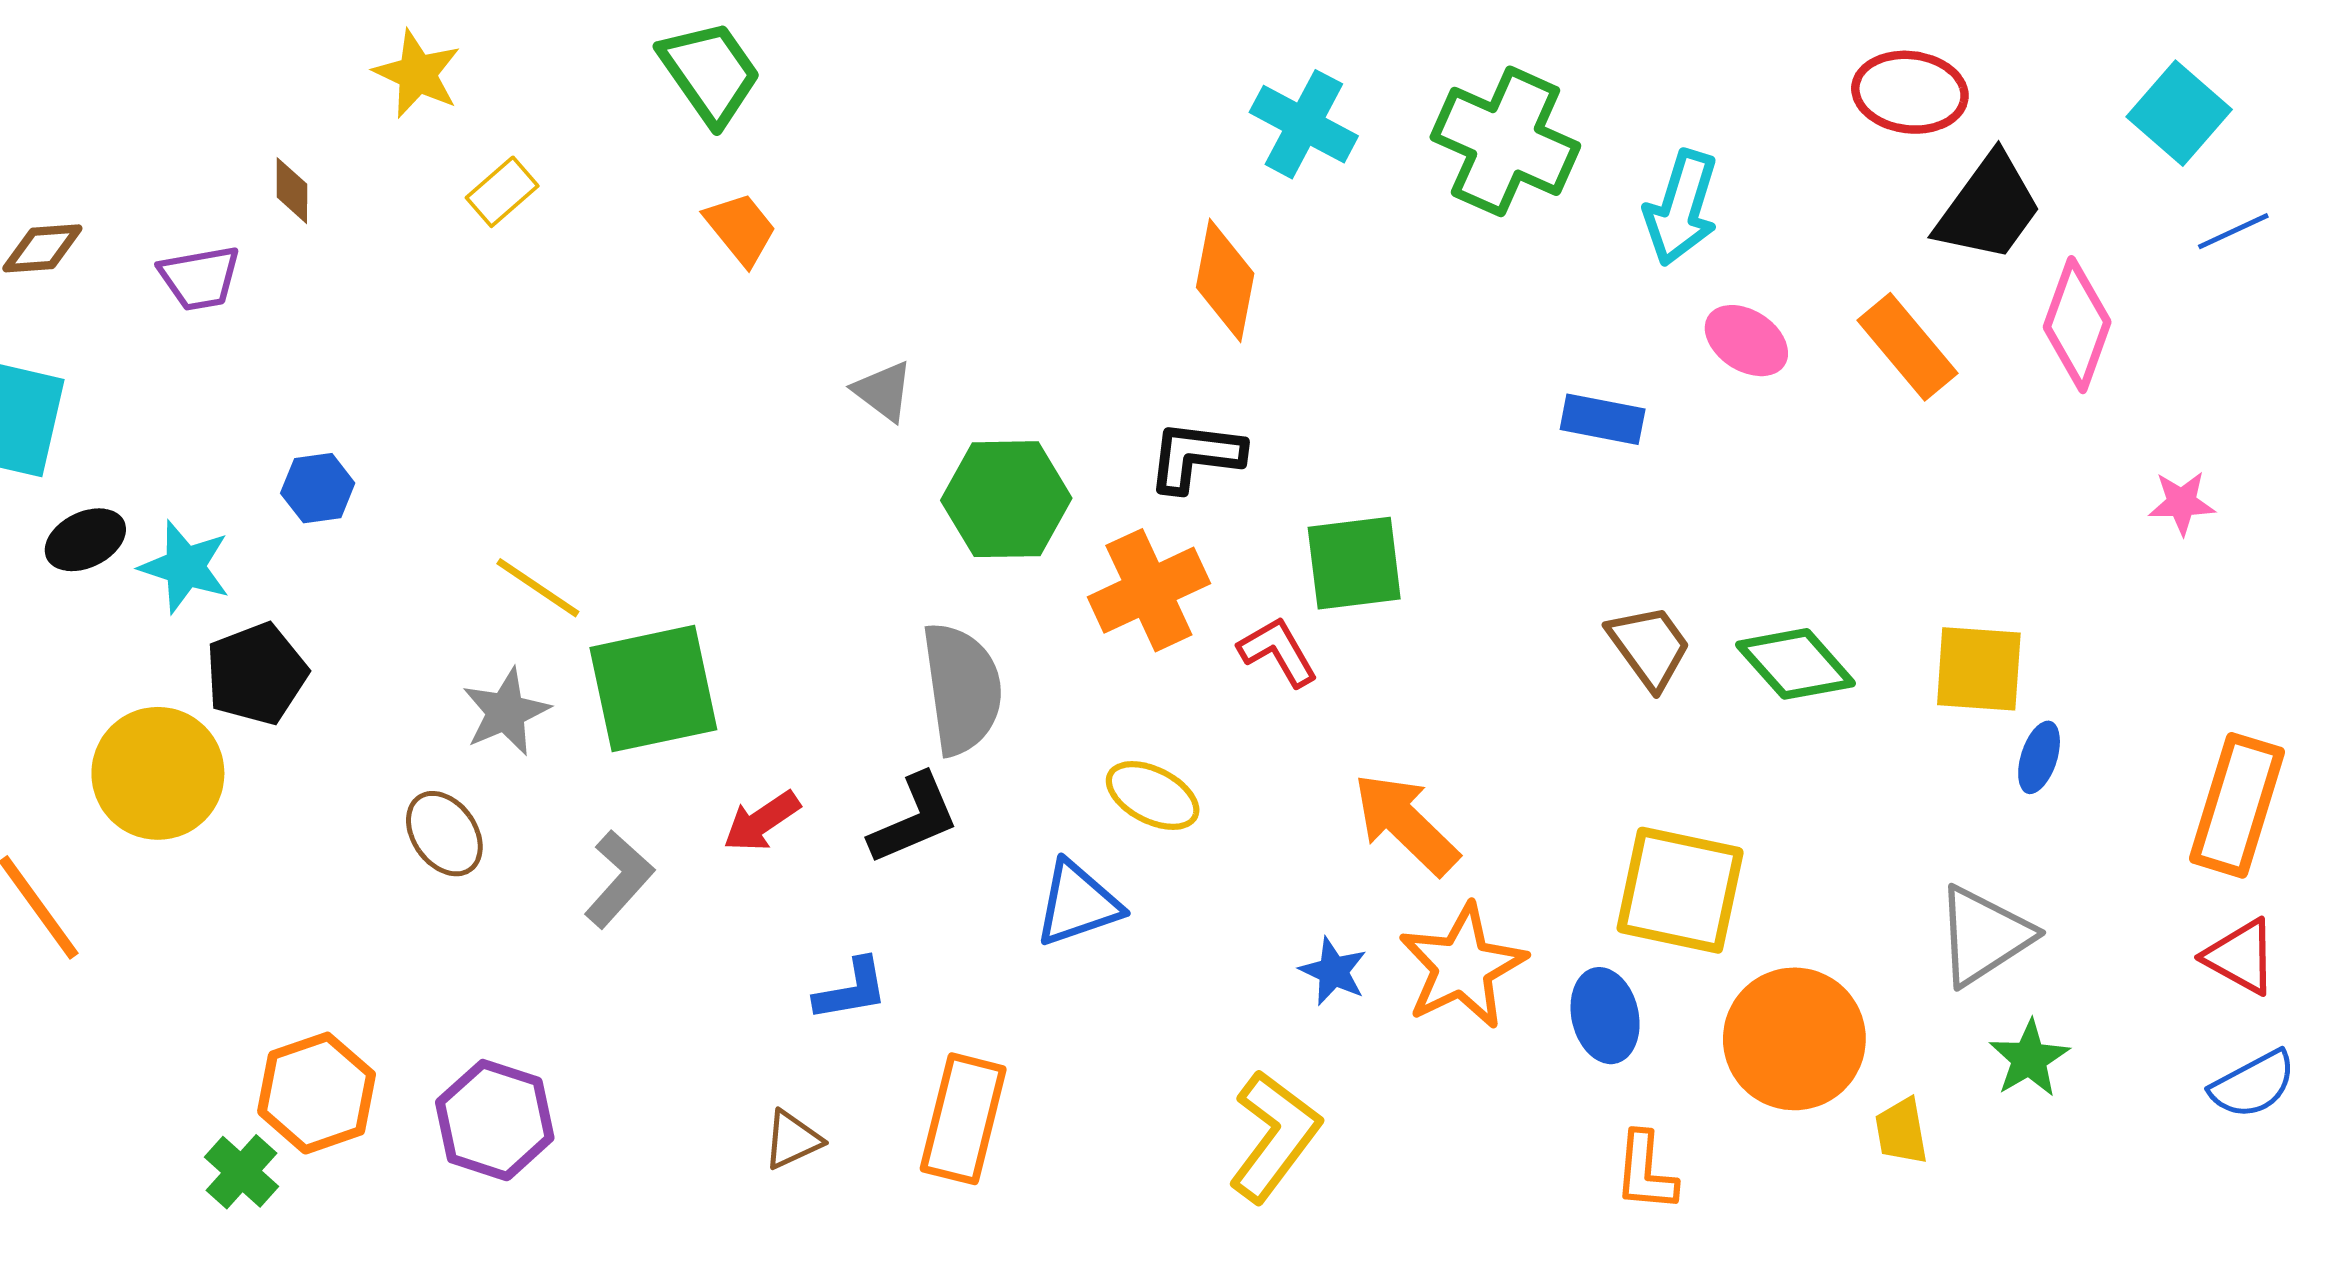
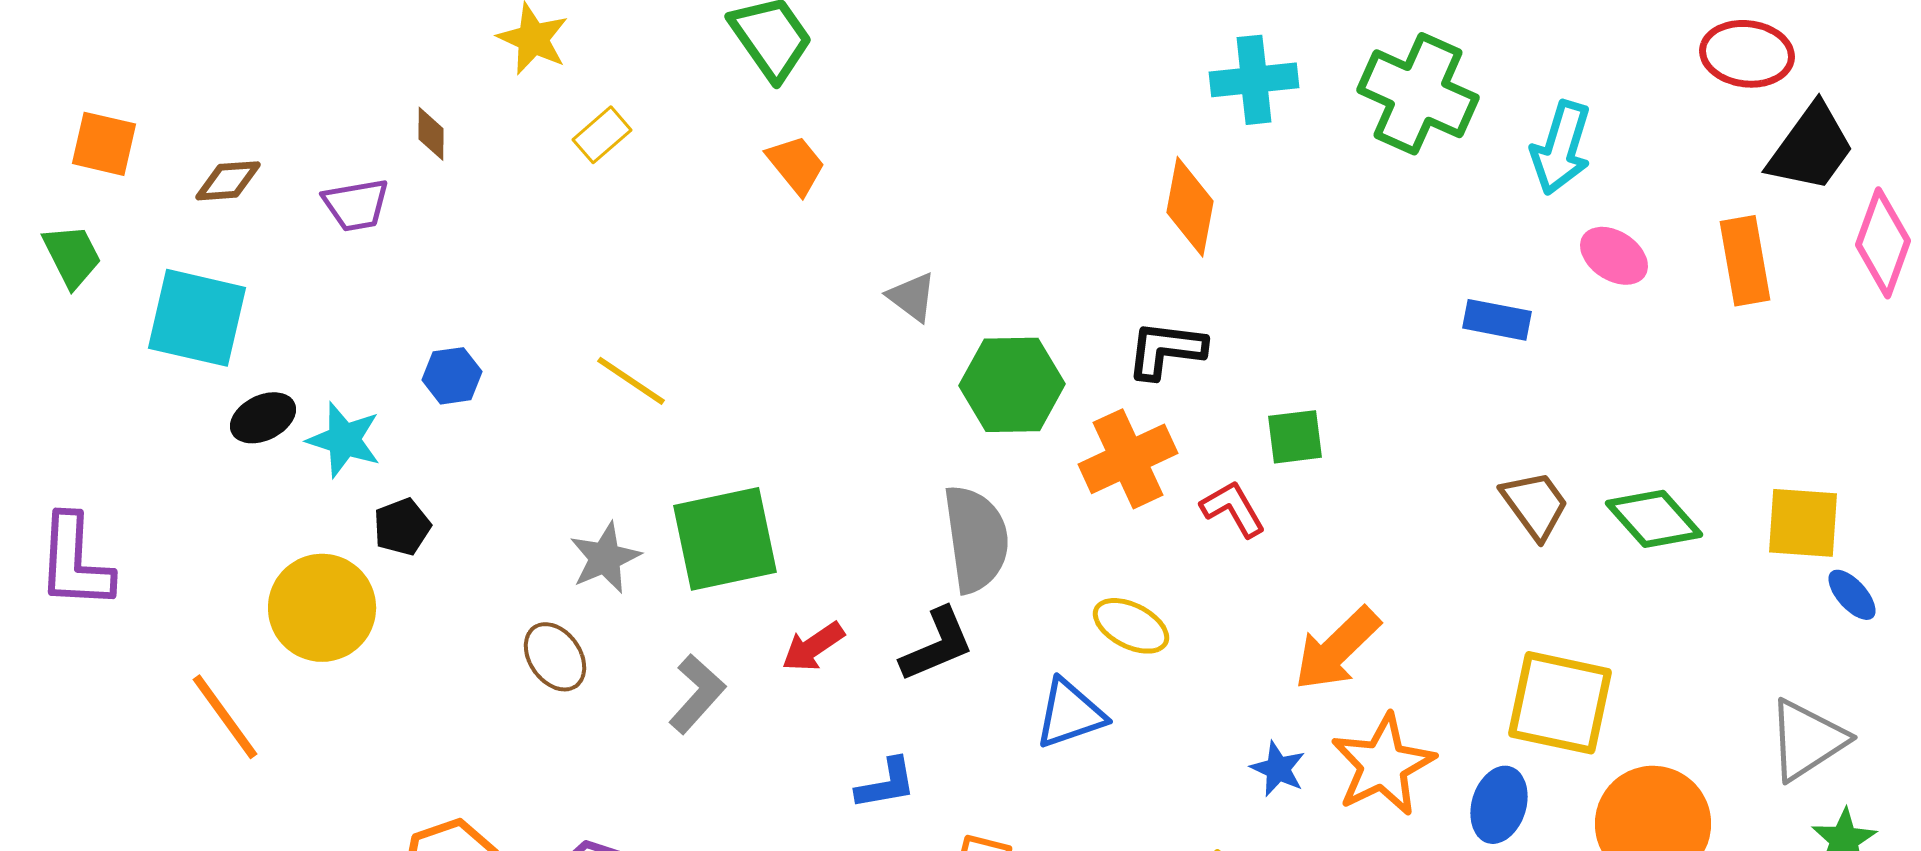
cyan cross: (1304, 124) -> (1254, 80), turned -34
orange rectangle: (1907, 347) -> (1745, 261), turned 30
green square: (1354, 563) -> (1295, 437), size x0.7
yellow line: (538, 588) -> (631, 381), moved
black pentagon: (256, 674) -> (402, 527), size x0.7
blue ellipse: (2039, 757) -> (1852, 595), turned -60
orange arrow: (1406, 824) -> (1337, 649), turned -88
blue ellipse: (1605, 1016) -> (1499, 805), turned 30

